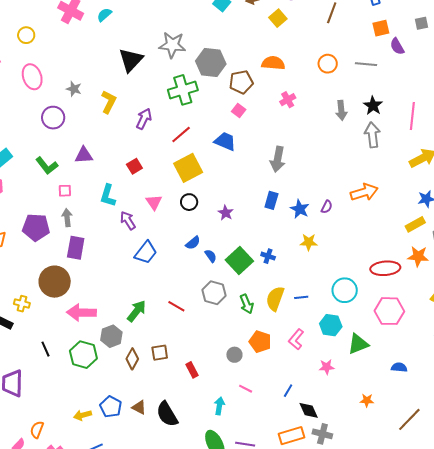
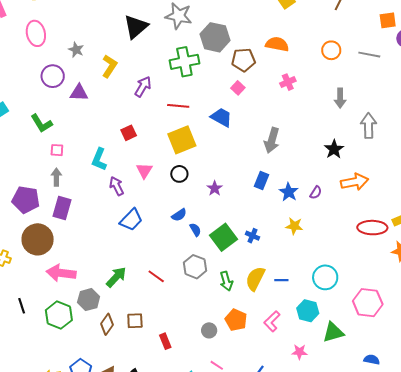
black star: (373, 106) -> (334, 149), moved
red line: (181, 135) -> (178, 106), turned 40
purple triangle: (84, 155) -> (79, 93), moved
purple pentagon: (36, 227) -> (26, 200), moved
red ellipse: (385, 268) -> (372, 228), moved

